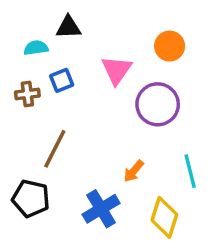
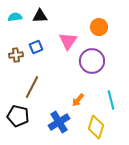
cyan semicircle: (36, 48) -> (15, 17), moved

